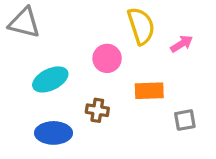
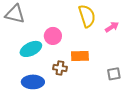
pink circle: (107, 58) -> (53, 36), moved
orange rectangle: (149, 91) -> (80, 56), moved

